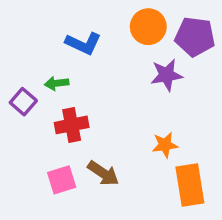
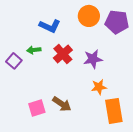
purple star: (167, 75) -> (93, 59), moved
red cross: (72, 125) -> (63, 54), moved, turned -30

